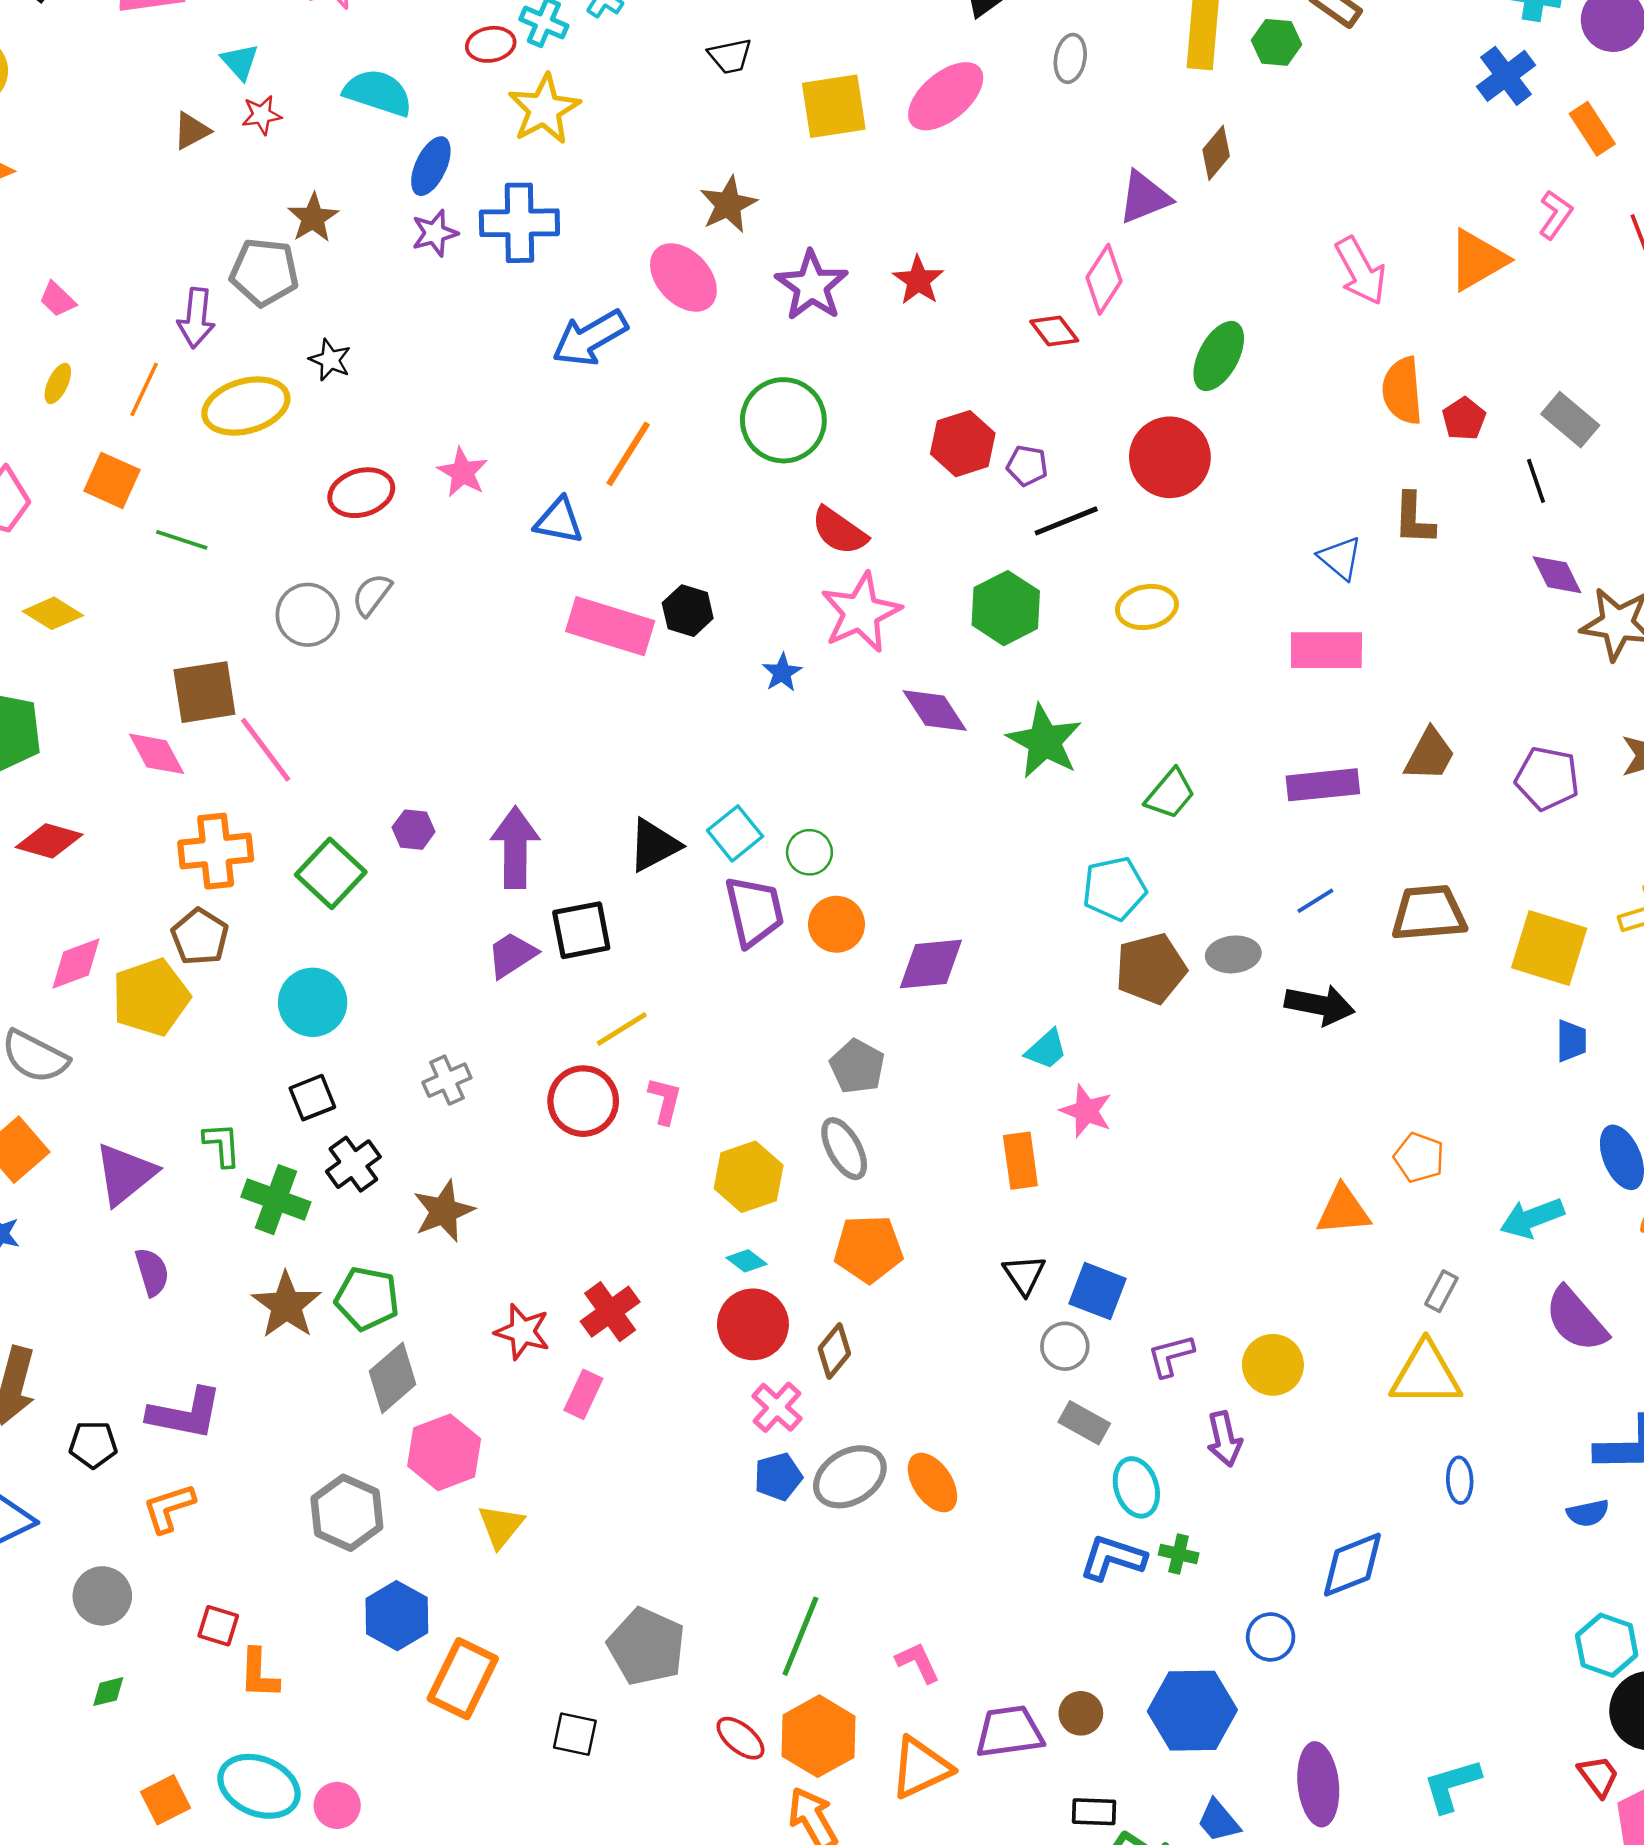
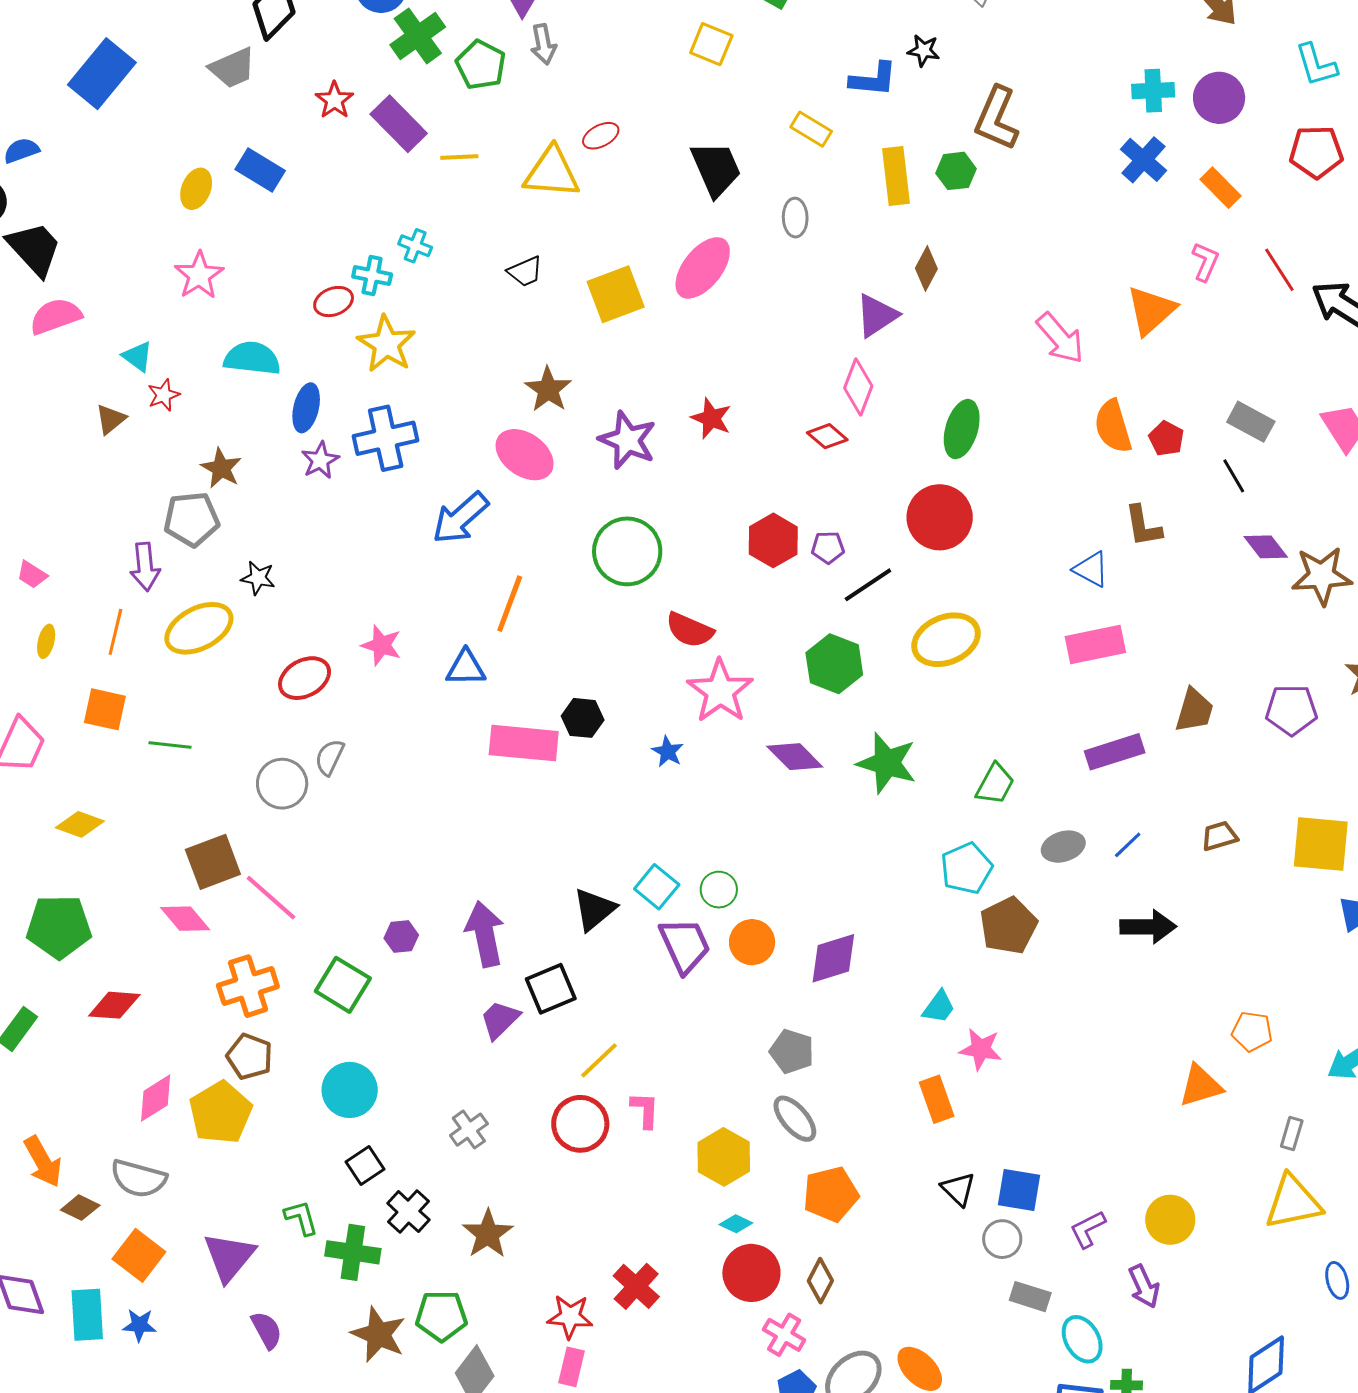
yellow ellipse: (1147, 607) -> (946, 640), size x1.4
brown trapezoid: (1429, 913) -> (1219, 836), size x0.6
gray ellipse: (1233, 954) -> (1063, 847), moved
pink rectangle: (583, 1394) -> (572, 1367), moved

